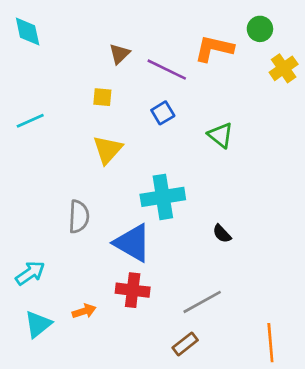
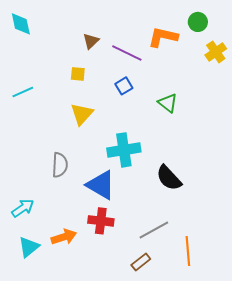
black semicircle: (222, 234) -> (169, 178), size x1.8
orange arrow: (84, 311) -> (64, 237), size x1.4
orange line: (270, 343) -> (188, 251), moved

